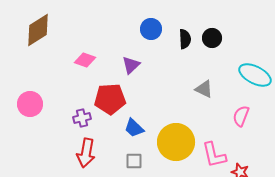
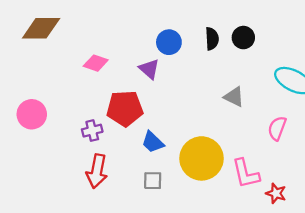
blue circle: (151, 29) -> (169, 42), moved
brown diamond: (38, 30) -> (41, 28), turned 32
purple triangle: (131, 65) -> (149, 69), turned -36

